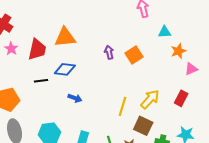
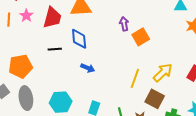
orange square: (134, 55) -> (141, 37), moved
blue diamond: (65, 69) -> (79, 39), turned 75

